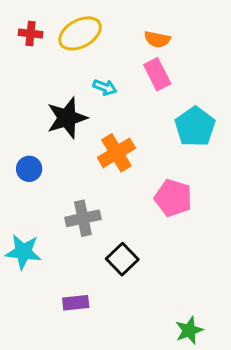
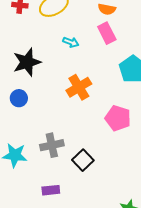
black star: (67, 118) -> (27, 62), moved
gray cross: (83, 218) -> (52, 145), moved

